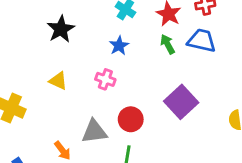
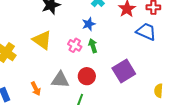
green arrow: (168, 44) -> (93, 46), moved
yellow triangle: (58, 81) -> (42, 40), size x1.5

